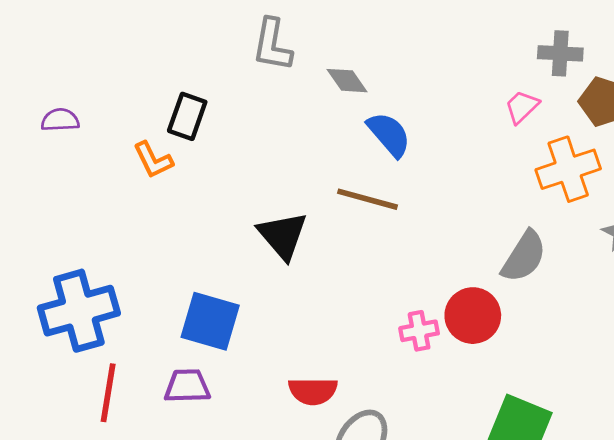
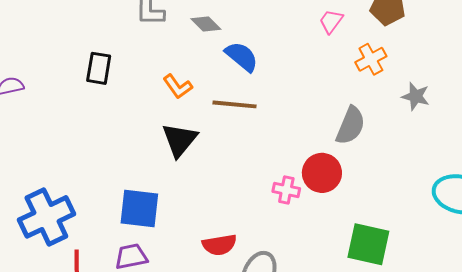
orange L-shape: (153, 160) -> (178, 87), moved
orange cross: (568, 169) -> (371, 59), size x0.7
black triangle: (283, 235) -> (180, 140), turned 30
pink cross: (419, 331) -> (286, 190), turned 32

